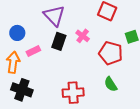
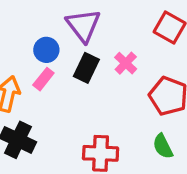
blue circle: (17, 33) -> (46, 50), moved
pink rectangle: (33, 51) -> (43, 79), turned -32

